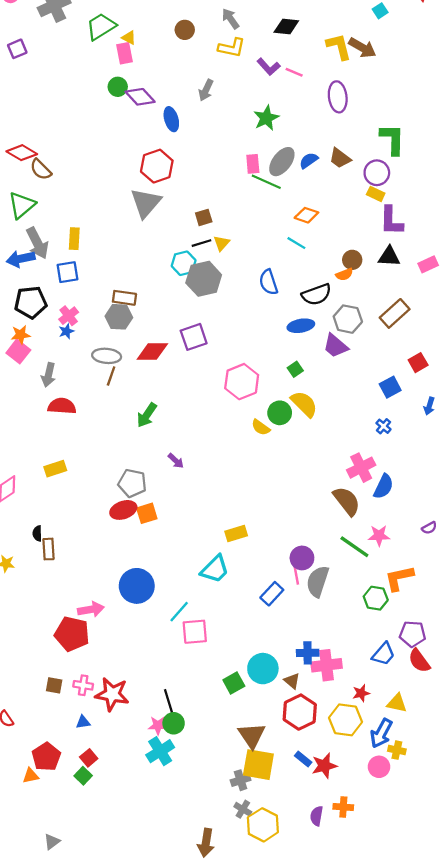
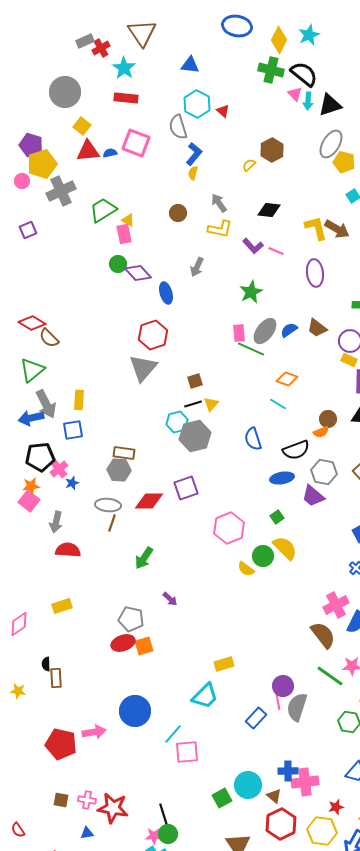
pink cross: (69, 316) -> (59, 469), moved
red pentagon: (72, 634) -> (61, 744), moved

